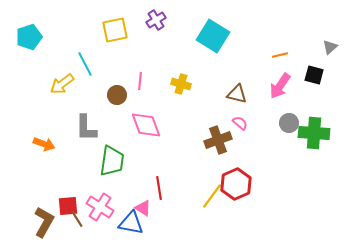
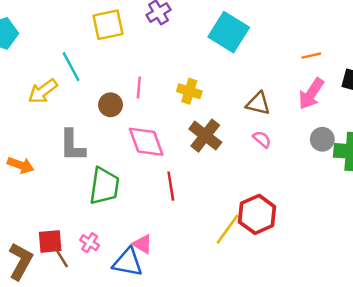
brown cross: (218, 140) -> (205, 136), moved, turned -32
red line: (159, 188) -> (171, 186), moved
pink cross: (100, 207) -> (90, 243), size x0.6

